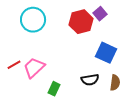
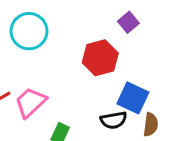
red hexagon: (81, 22) -> (100, 58), moved
blue square: (106, 53) -> (133, 98), moved

